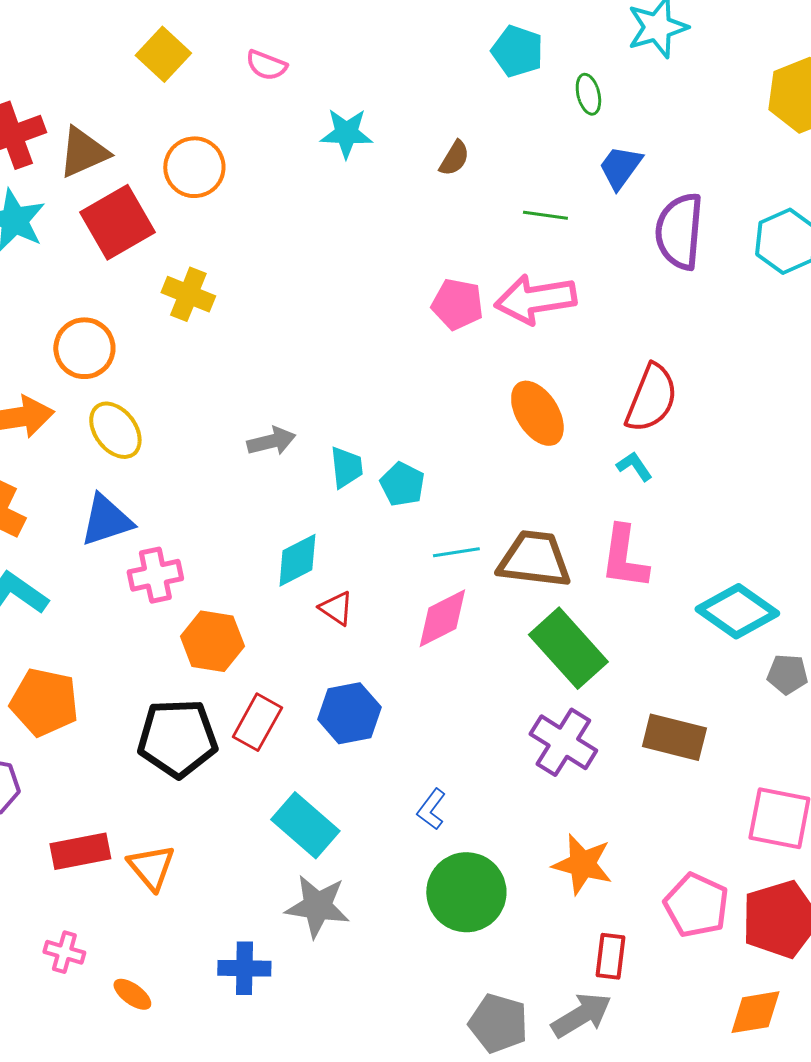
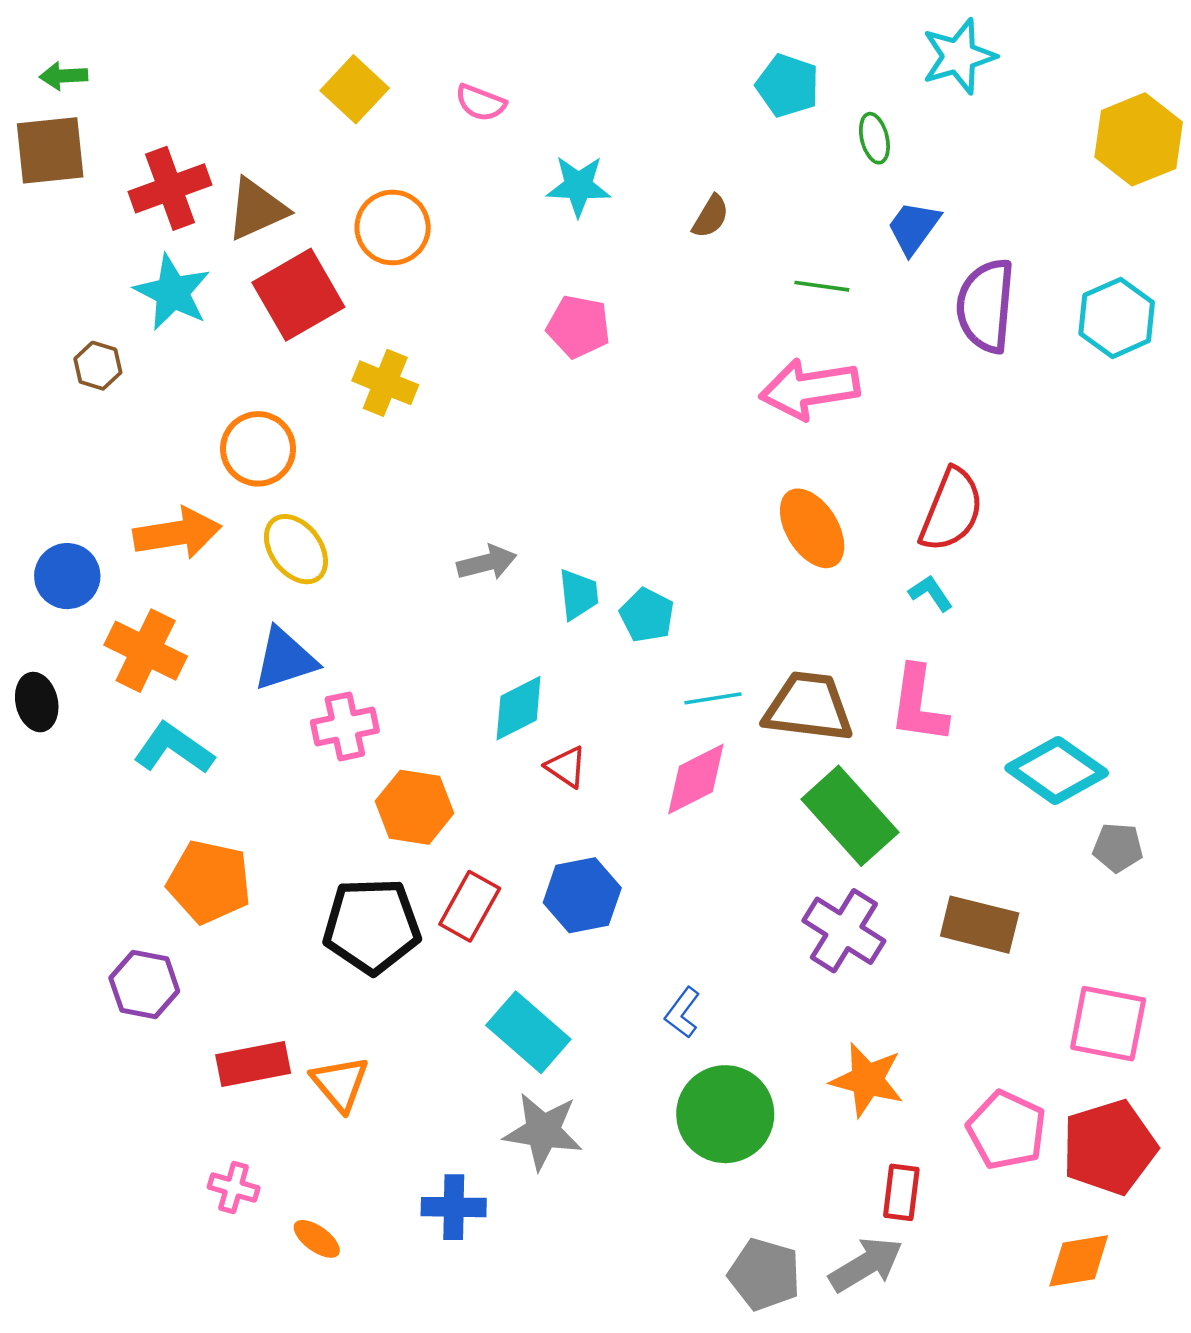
pink pentagon: (457, 304) -> (578, 327), moved

